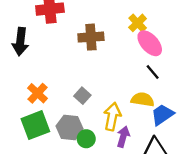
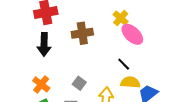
black arrow: (20, 42) -> (44, 44), moved
black line: (153, 72) -> (124, 64), moved

